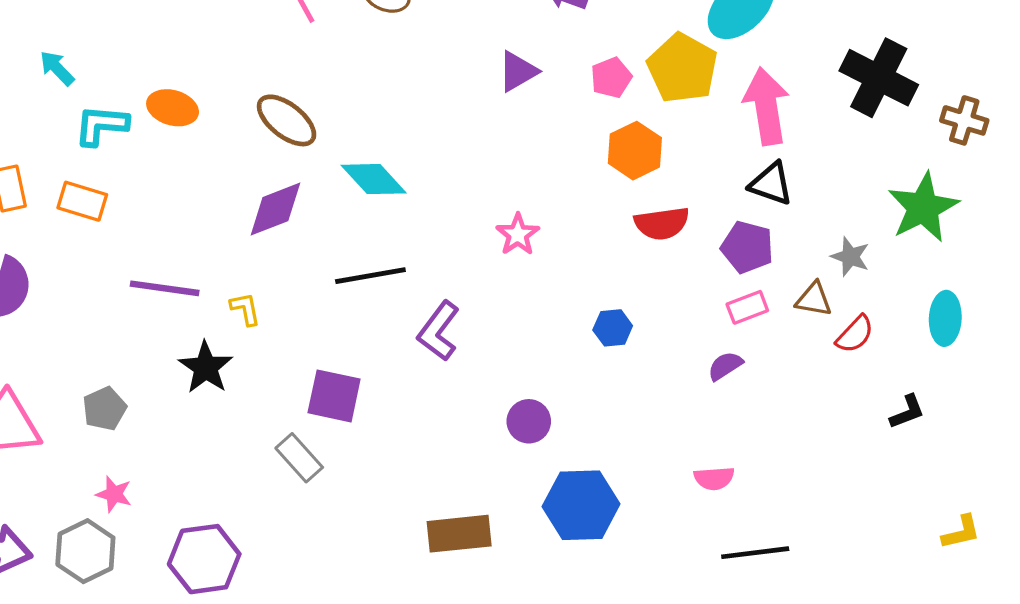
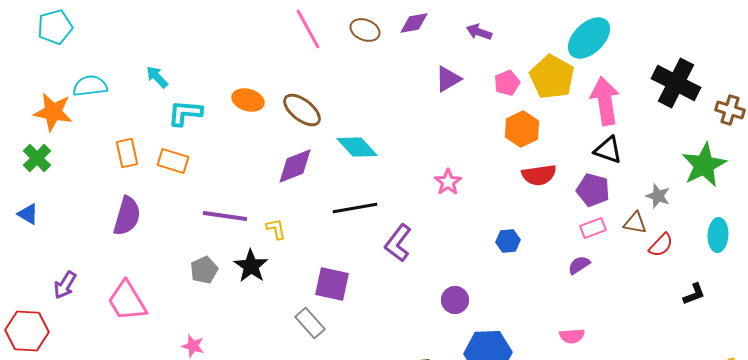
orange ellipse: (173, 108) -> (248, 100), moved
gray pentagon: (104, 409) -> (204, 270), moved

